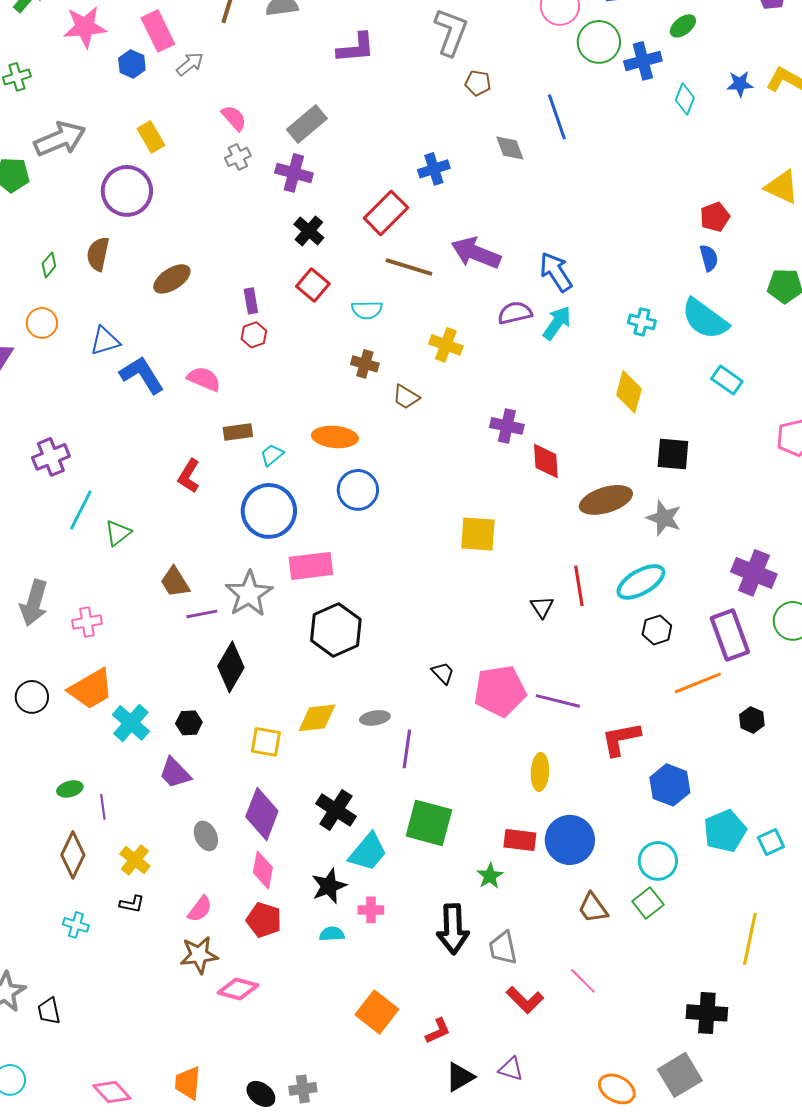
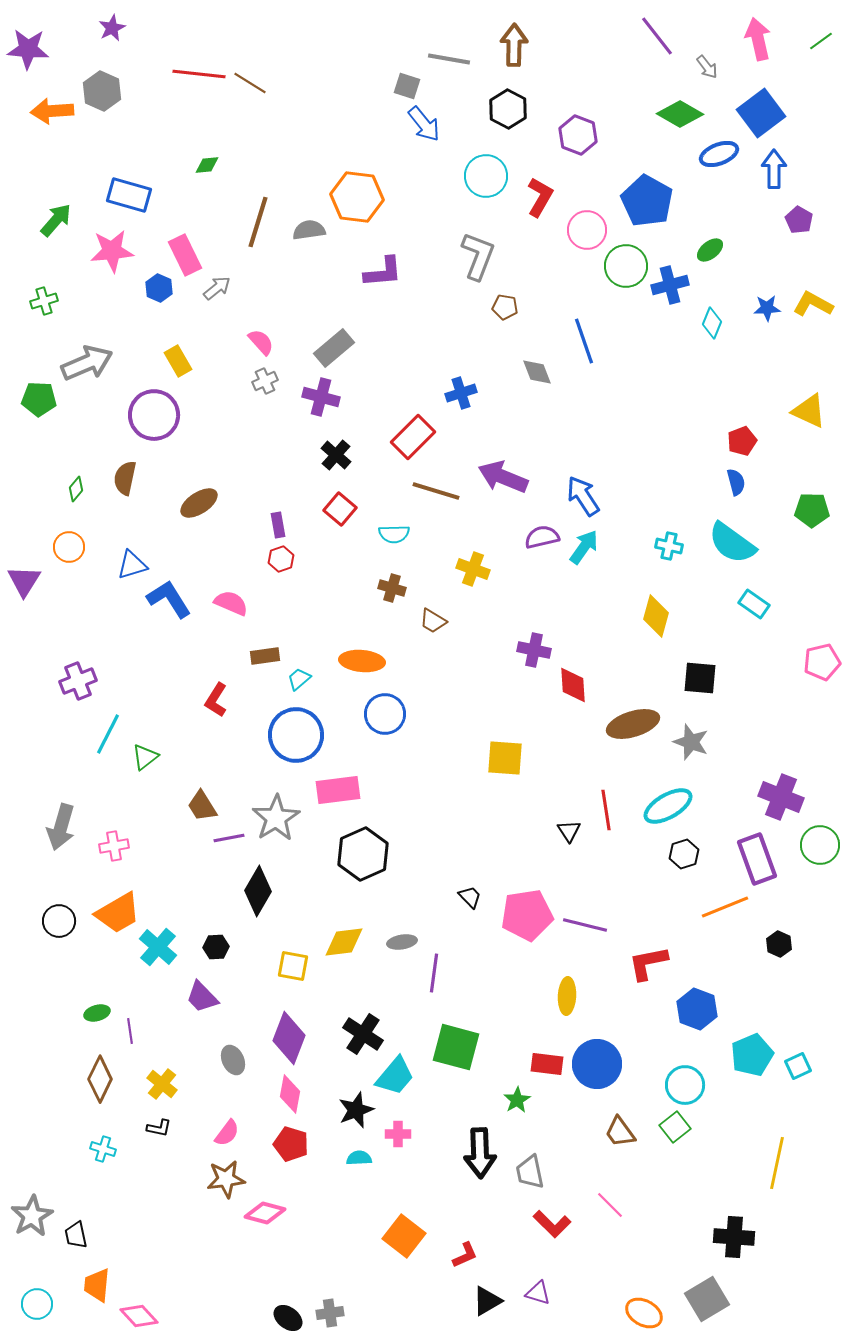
orange trapezoid: (188, 1083) -> (97, 1285), moved

